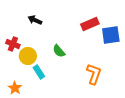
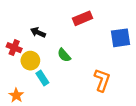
black arrow: (35, 20) -> (38, 32), moved
red rectangle: (90, 24) -> (83, 18), moved

